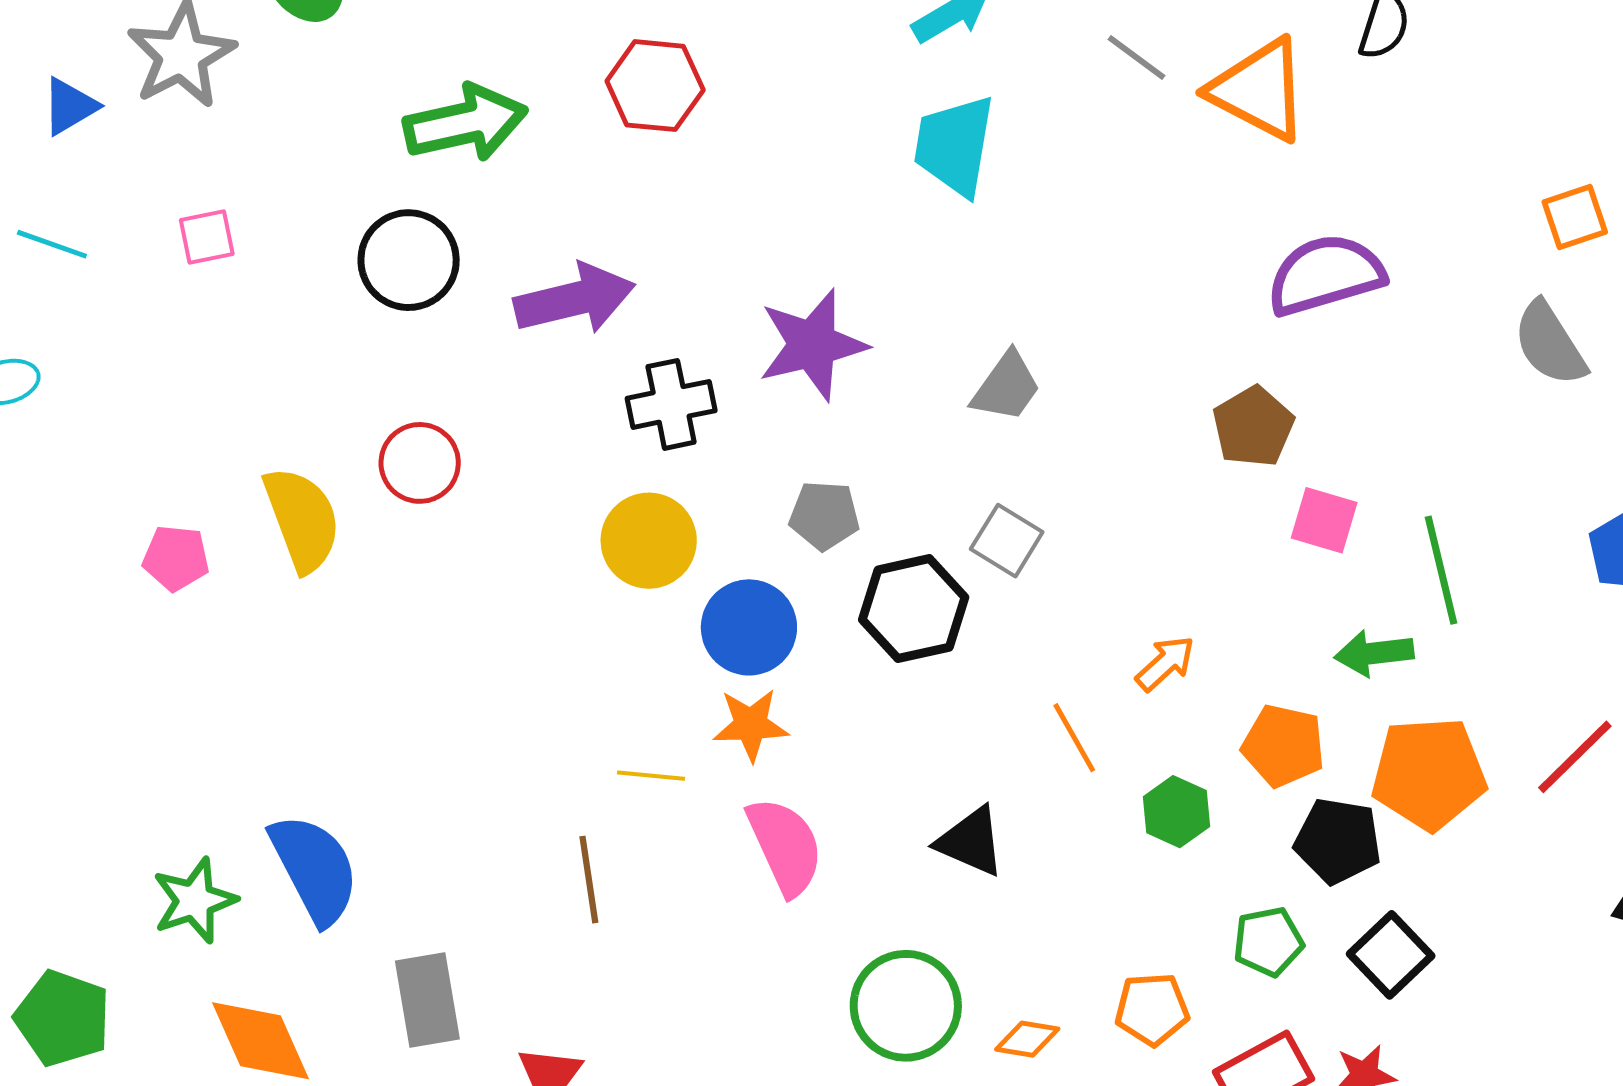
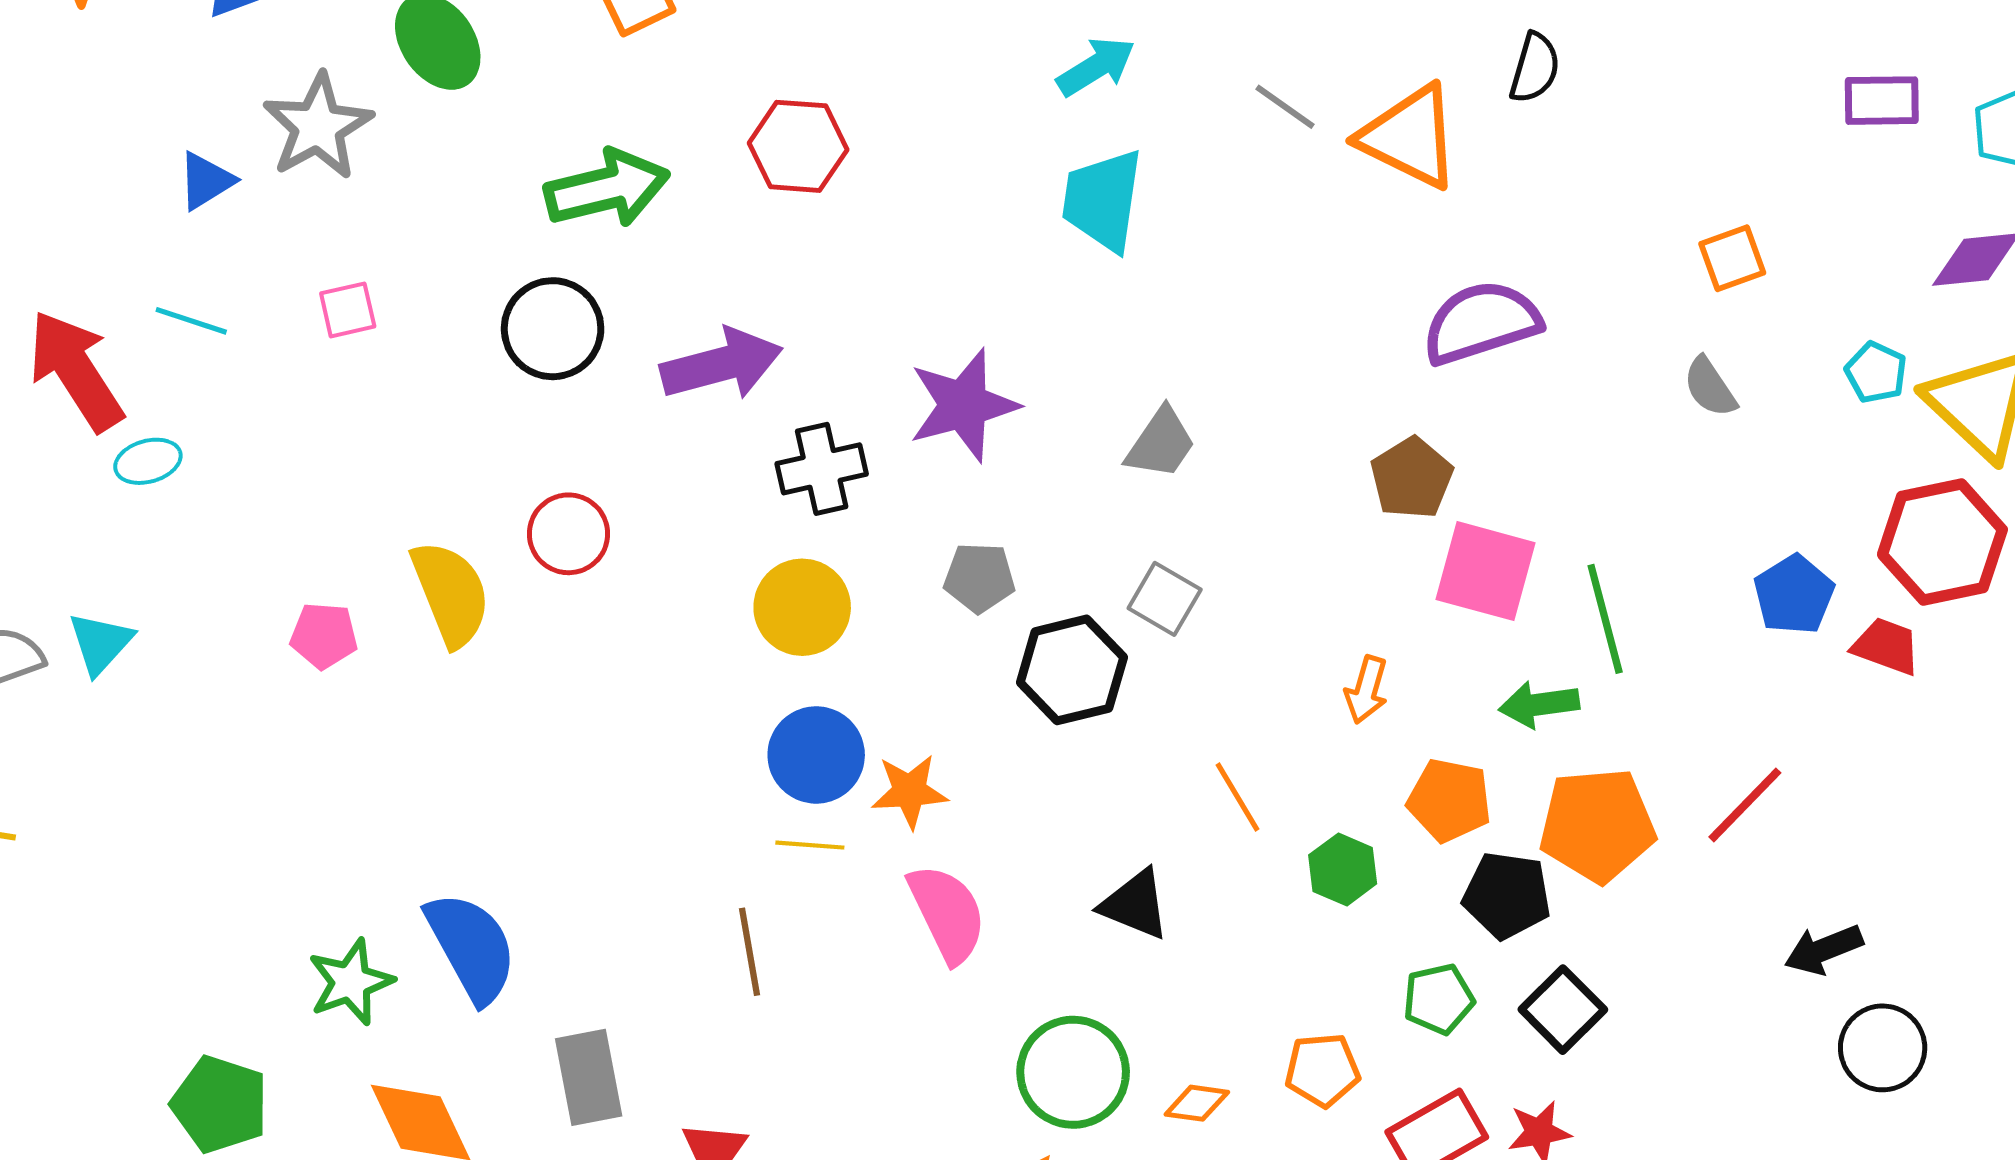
gray semicircle: (1550, 344) -> (1710, 387), size x0.7
pink square: (1324, 520) -> (1486, 571), size x1.5
blue circle: (749, 627) -> (816, 755), moved
orange arrow: (1165, 663) -> (1366, 690), moved, turned 150

